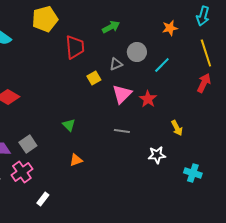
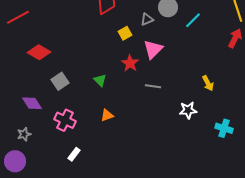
red star: (148, 99) -> (130, 63), moved
gray square: (28, 144) -> (60, 81), moved
pink cross: (22, 172) -> (65, 120), moved, turned -30

